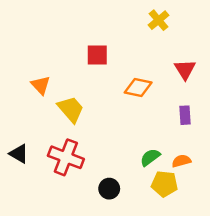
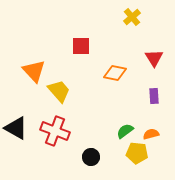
orange triangle: (41, 85) -> (34, 71), size x1.4
black triangle: (19, 154) -> (16, 128), size x1.4

